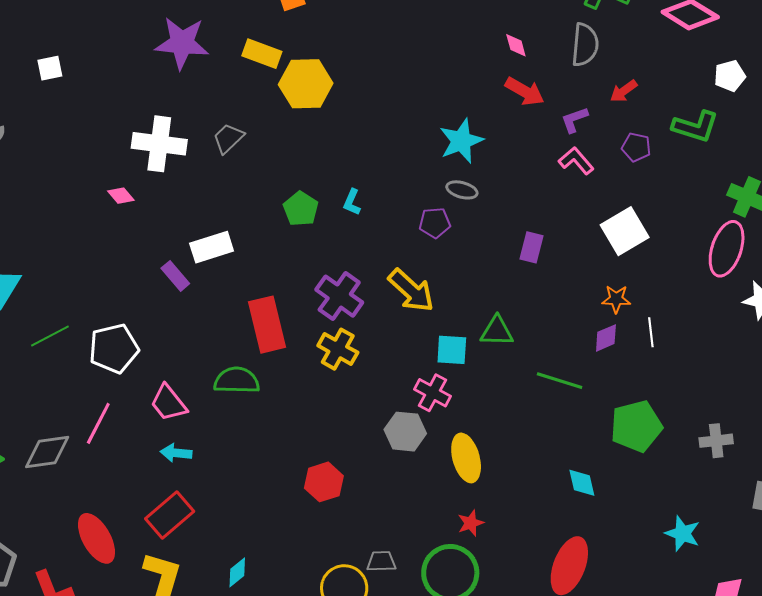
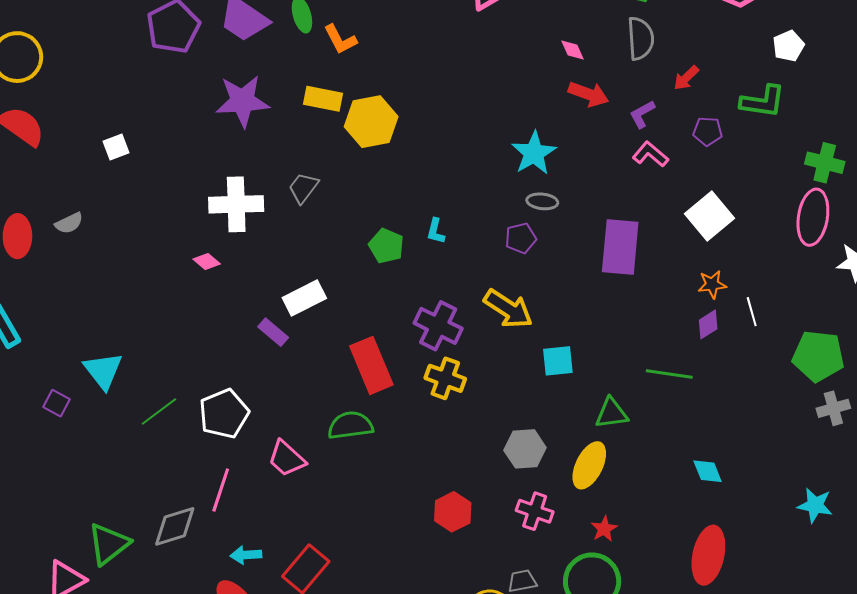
purple rectangle: (532, 247) -> (620, 247), size x1.8
green triangle: (497, 331) -> (612, 413), moved
pink cross: (433, 393) -> (535, 511), moved
green pentagon: (636, 426) -> (818, 356), moved, turned 30
cyan arrow: (176, 453) -> (246, 555), moved
yellow ellipse: (466, 458) -> (589, 465), turned 51

